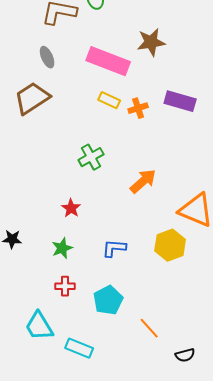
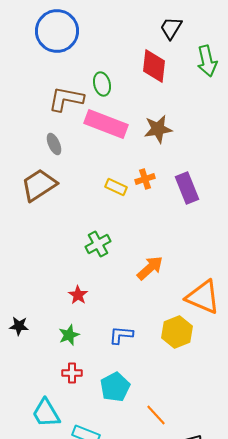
pink rectangle: (108, 61) -> (106, 124), moved
purple rectangle: (180, 101) -> (187, 188), turned 52
orange cross: (138, 108) -> (145, 179), moved

